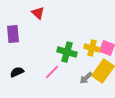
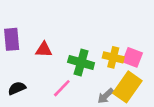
red triangle: (38, 13) -> (44, 50), moved, turned -40

